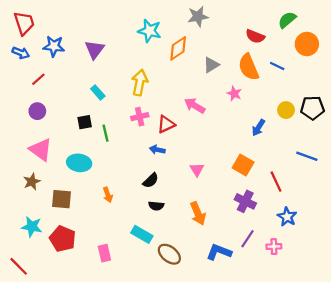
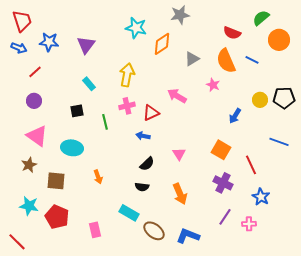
green line: (106, 133) -> (105, 122), moved
black semicircle: (151, 180) -> (147, 164), moved
blue L-shape: (219, 252) -> (188, 236), moved

